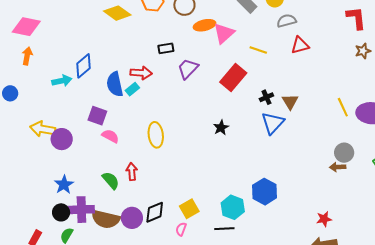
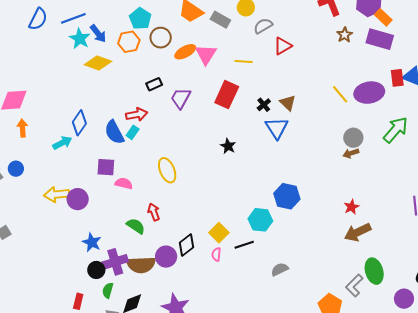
black line: (224, 229) -> (244, 245), moved

